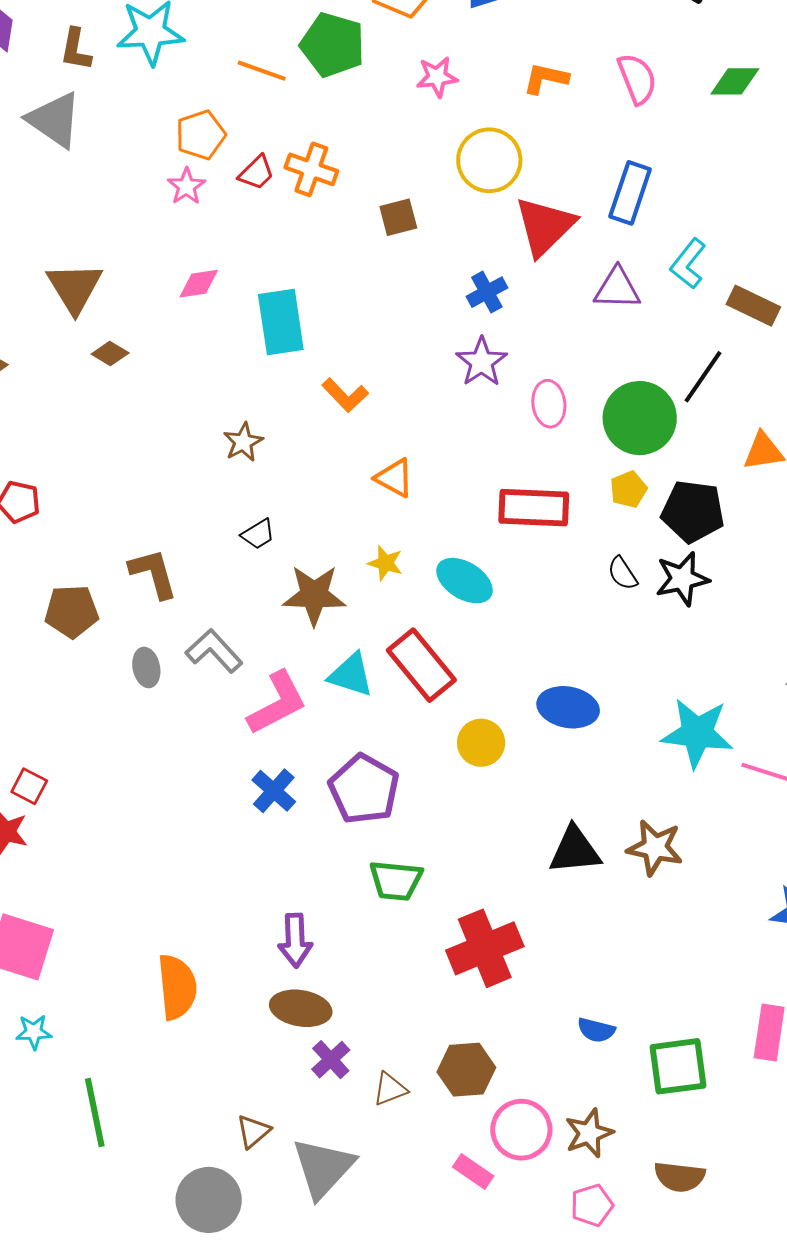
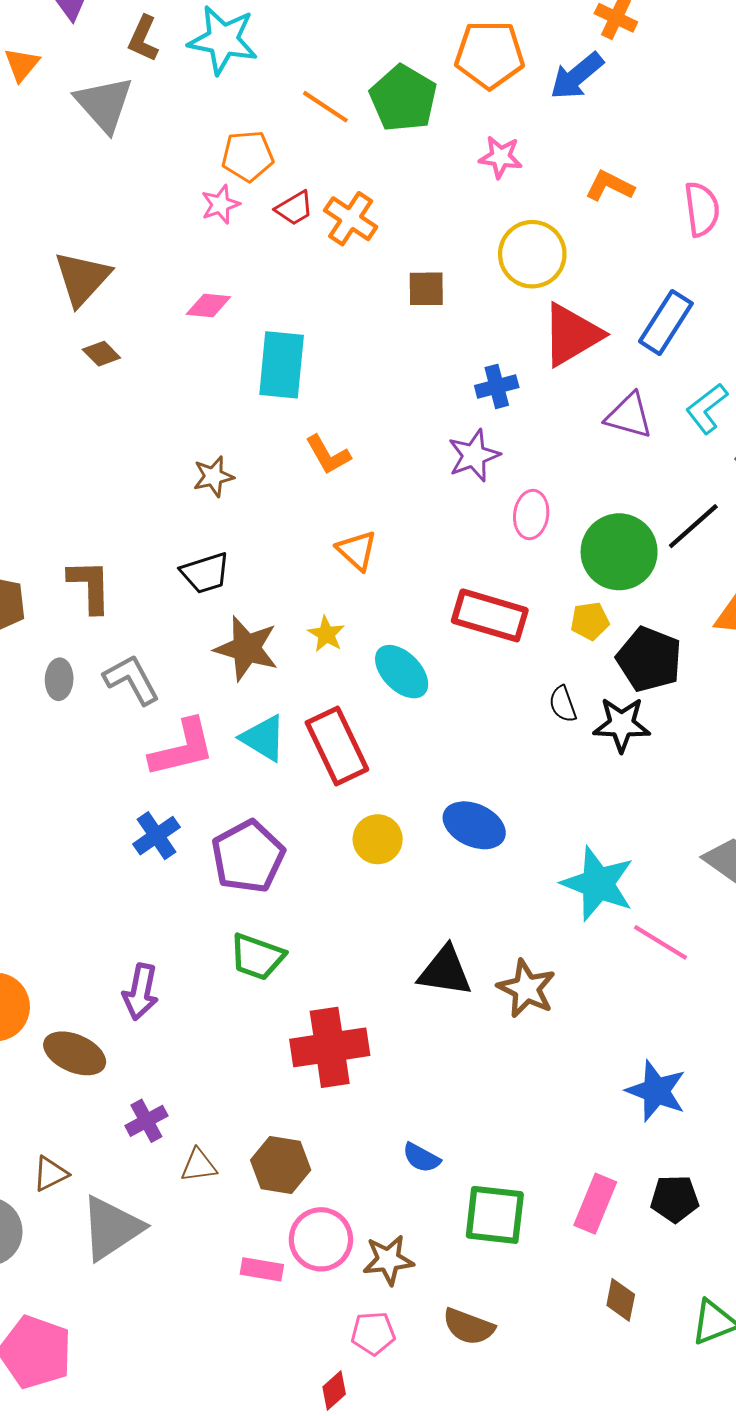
black trapezoid: (258, 534) -> (205, 573), size x1.4
brown ellipse: (301, 1008) -> (75, 1053), moved
pink rectangle: (473, 1171) -> (262, 1269), turned -39

